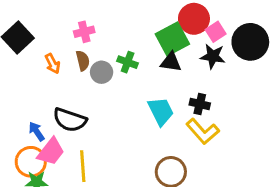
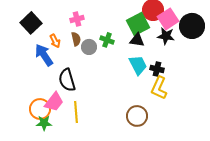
pink square: (216, 32) -> (168, 19), size x1.5
cyan trapezoid: (161, 111) -> (138, 65), moved
black semicircle: (70, 120) -> (67, 80), turned 55
blue arrow: (37, 131) -> (44, 55), moved, size x1.6
yellow L-shape: (203, 131) -> (159, 88), turned 65

